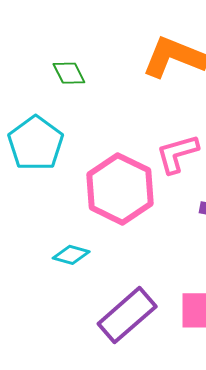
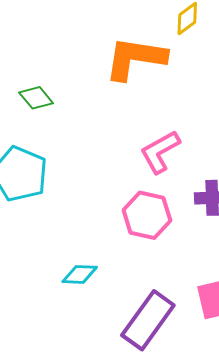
pink hexagon: (120, 189) -> (147, 215), moved, size x0.7

